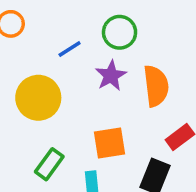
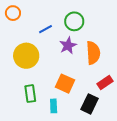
orange square: (110, 143) -> (65, 84), turned 30
green rectangle: (49, 164) -> (30, 94), turned -48

